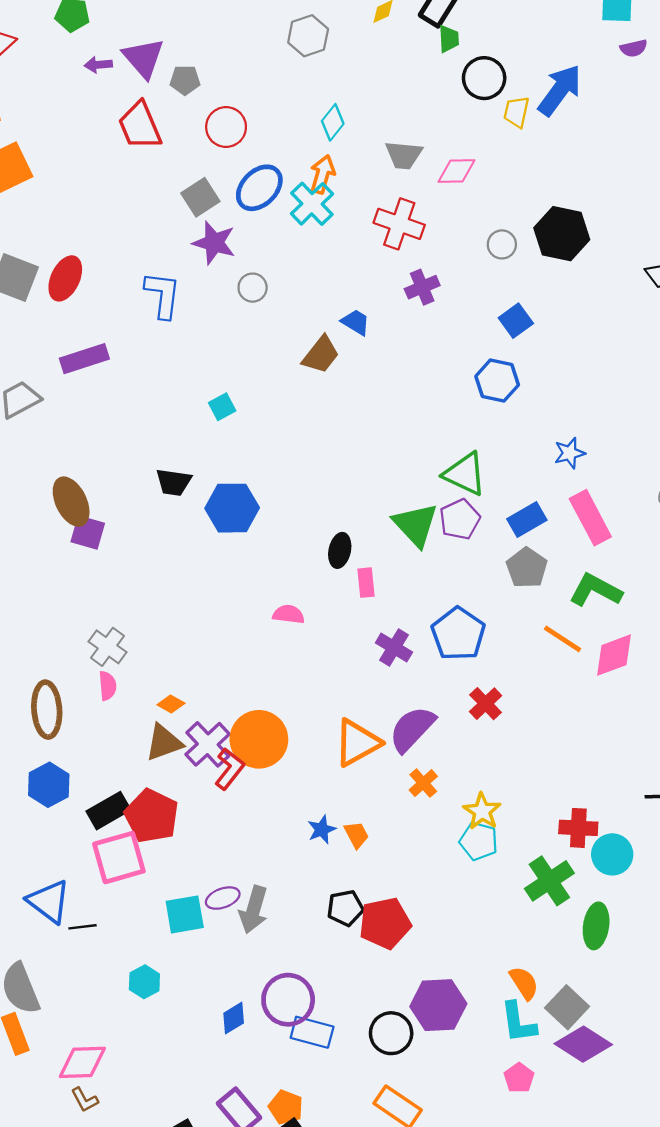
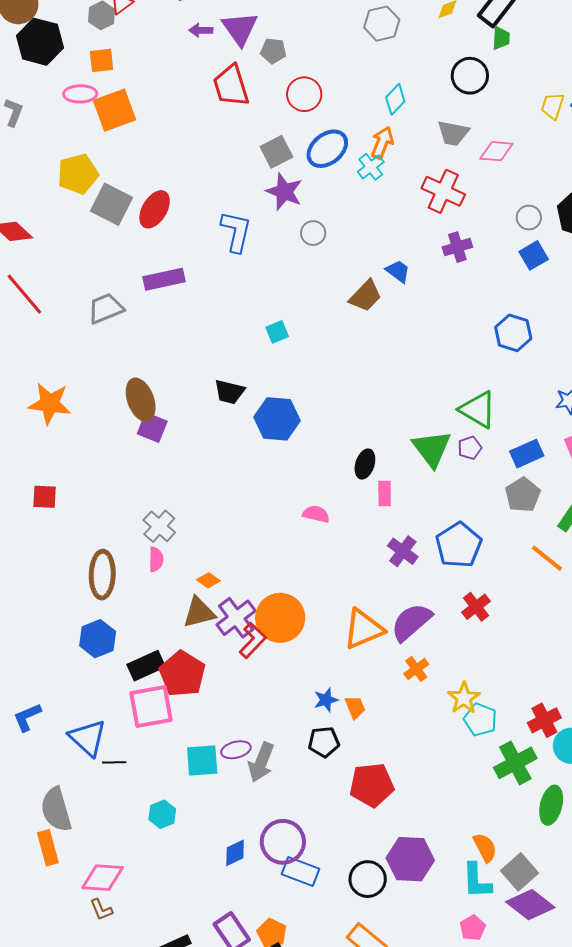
black circle: (484, 78) -> (470, 76), moved
cyan cross: (312, 204) -> (371, 167), size x0.7
blue square: (516, 321) -> (534, 255), moved
purple pentagon: (460, 519) -> (470, 448), size x0.7
red cross: (578, 828) -> (544, 720), turned -36
cyan pentagon: (479, 841) -> (480, 720), moved
black pentagon: (345, 908) -> (324, 742), moved

